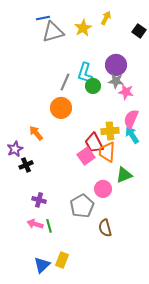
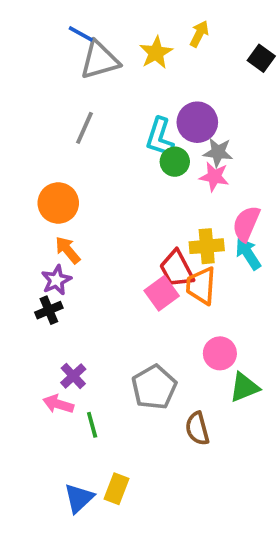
blue line: (43, 18) -> (81, 34), turned 40
purple circle: (116, 65) -> (197, 122), moved
gray line: (65, 82) -> (85, 128), moved
pink star: (126, 92) -> (214, 177), moved
orange circle: (61, 108) -> (58, 203), moved
purple star: (15, 149) -> (56, 280), moved
green triangle: (124, 175) -> (244, 387), moved
pink circle: (103, 189) -> (220, 353), moved
purple cross: (39, 200) -> (73, 376), turned 32
pink arrow: (35, 224) -> (58, 404), moved

